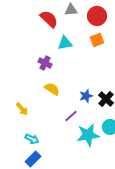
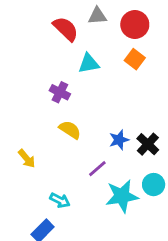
orange square: (97, 40) -> (135, 59), turned -32
cyan arrow: (32, 139) -> (60, 200), moved

